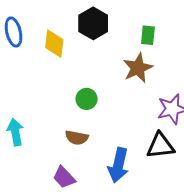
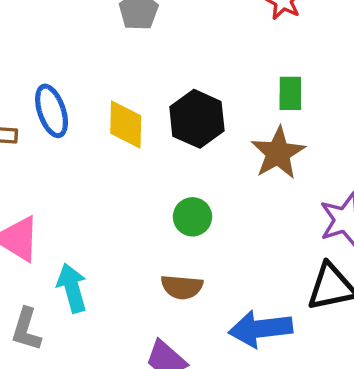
black hexagon: (93, 23) -> (197, 119), moved
blue arrow: (118, 165) -> (260, 329), turned 76

